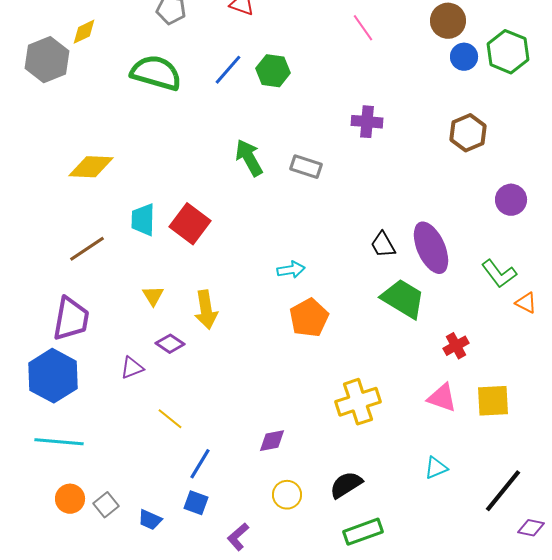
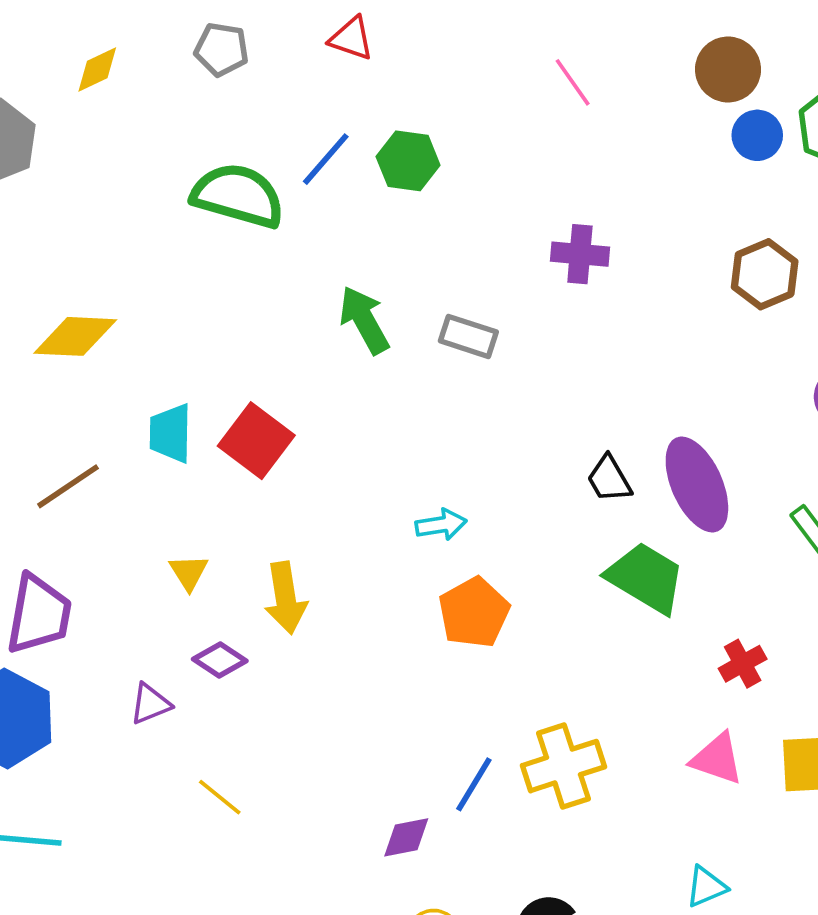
yellow diamond: (84, 32) -> (97, 69), moved
green semicircle: (156, 73) -> (238, 196), moved
blue line: (200, 464) -> (474, 784), moved

